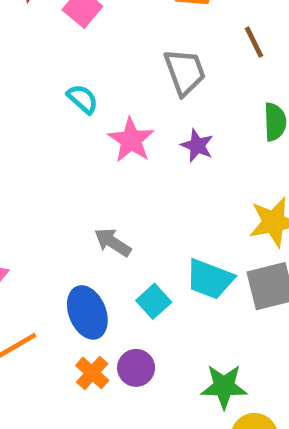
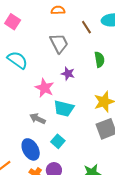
cyan semicircle: (83, 99) -> (17, 60), size x1.5
pink star: (131, 140) -> (45, 88), moved
cyan trapezoid: (210, 279) -> (64, 108), moved

